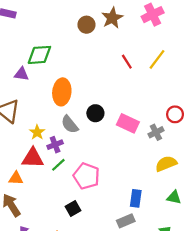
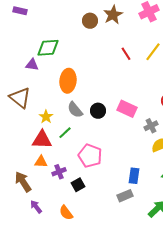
black circle: (95, 113) -> (98, 111), moved
gray cross: (156, 132) -> (151, 126), moved
purple cross: (55, 145) -> (59, 172), moved
green line: (58, 165) -> (65, 133), moved
orange triangle: (16, 178) -> (41, 162), moved

